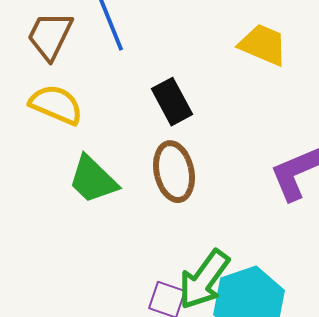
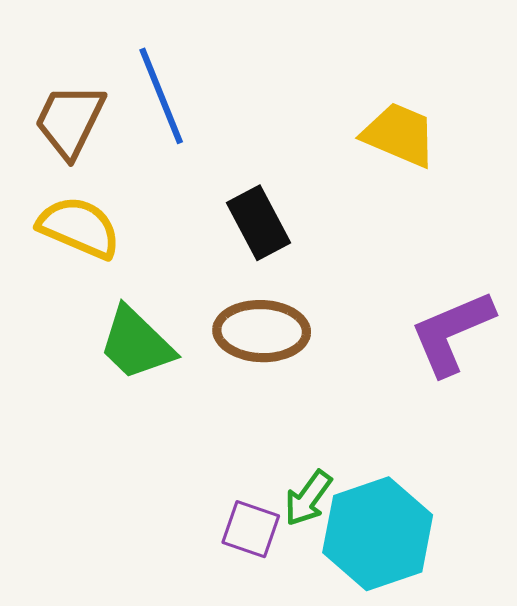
brown ellipse: (174, 172) -> (262, 331), turned -76
green arrow: (204, 280) -> (308, 498), size x0.6

